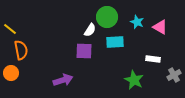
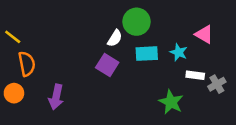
cyan star: (137, 22) -> (179, 52), moved
purple square: (84, 51) -> (107, 65), turned 30
gray cross: (174, 75) -> (217, 84), moved
purple arrow: (63, 80) -> (56, 97), moved, turned 120

